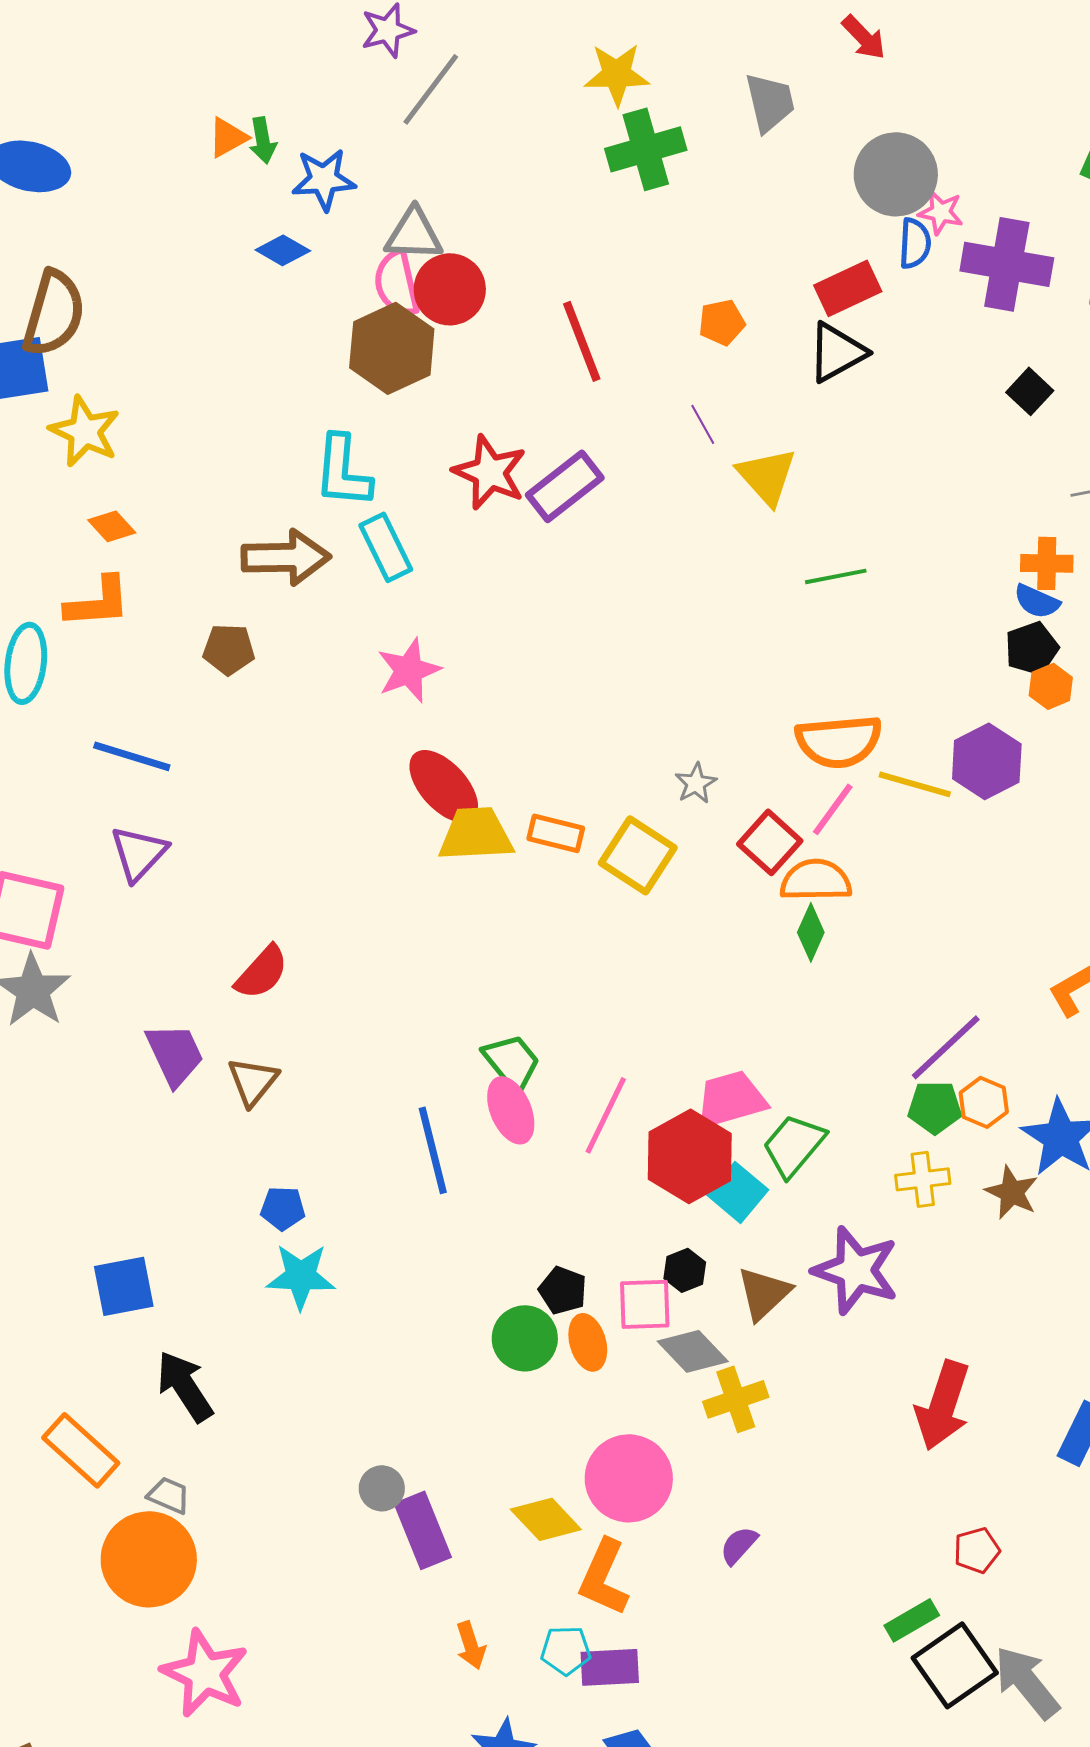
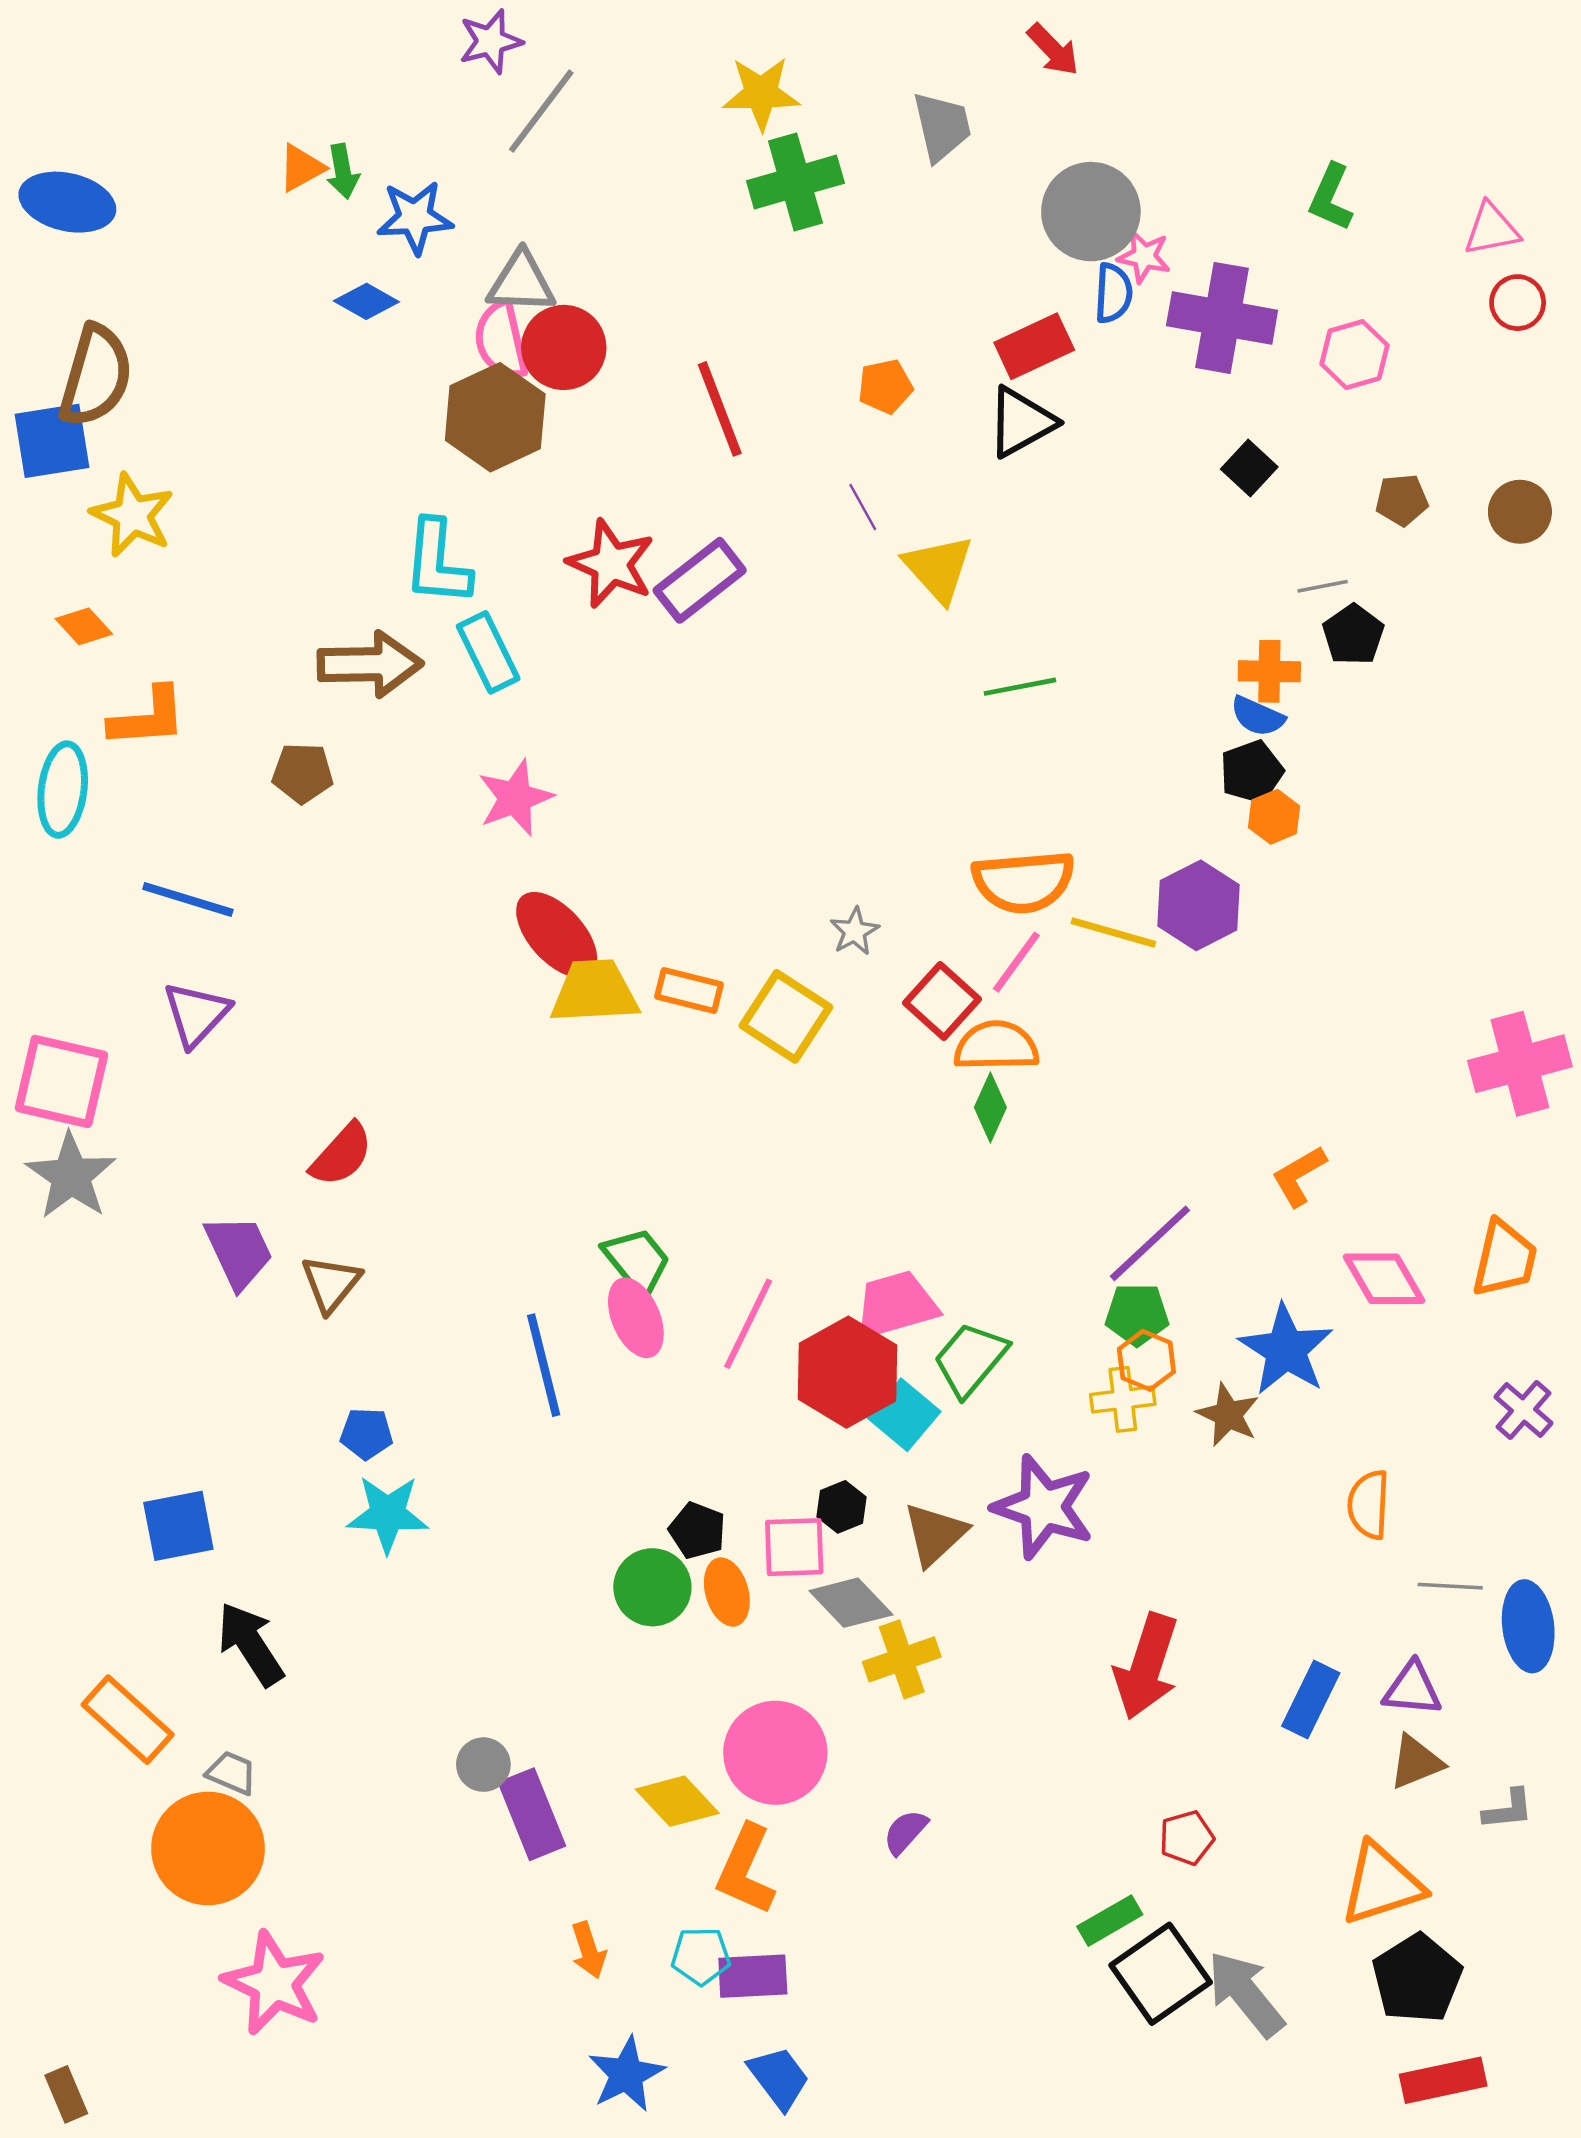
orange diamond: (112, 526) -> (84, 626), moved
orange hexagon: (984, 1102) -> (1146, 1360), moved

